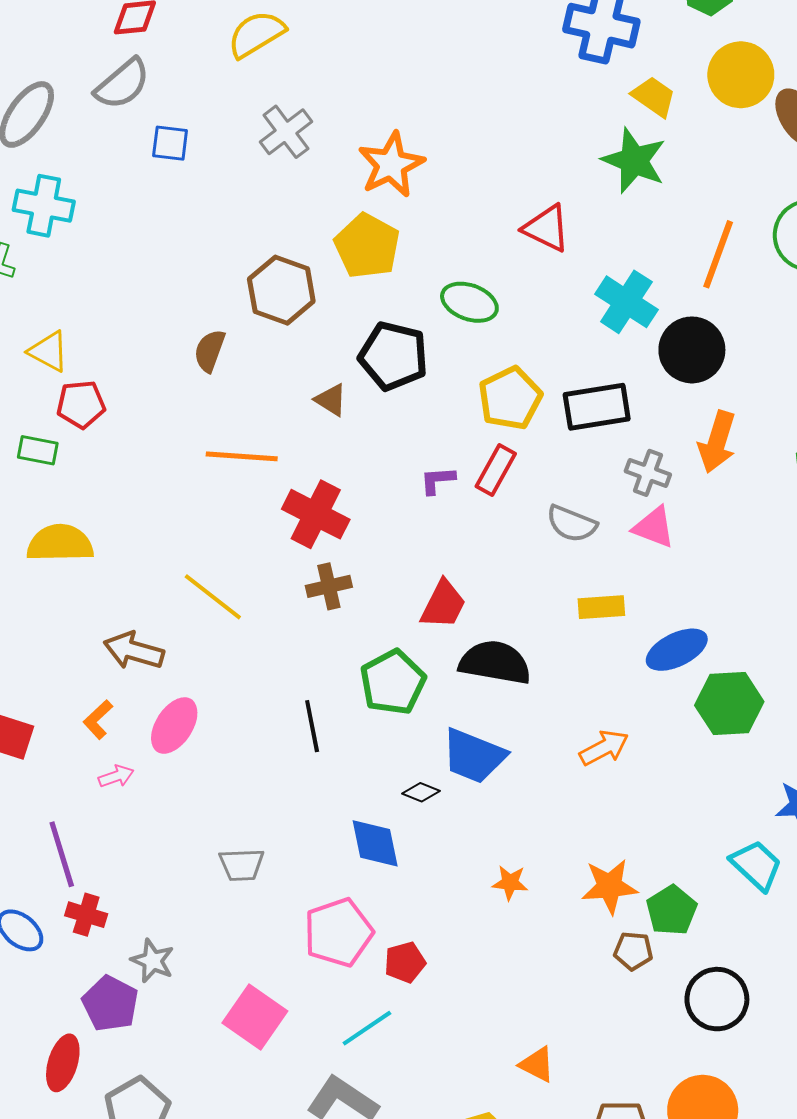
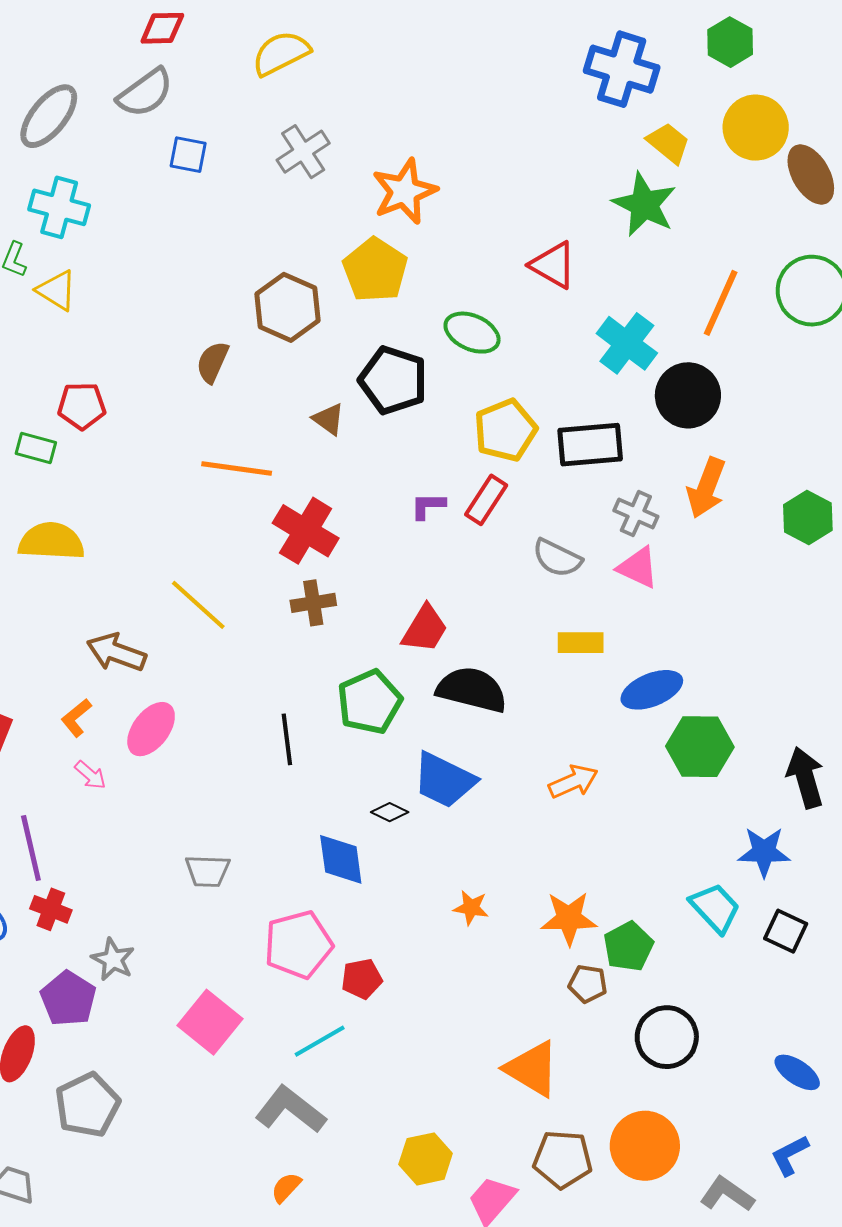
yellow triangle: (49, 351) -> (57, 290), moved
pink arrow: (116, 776) -> (90, 775), turned 56
orange triangle: (537, 1065) -> (532, 1069), moved, size x1.6

